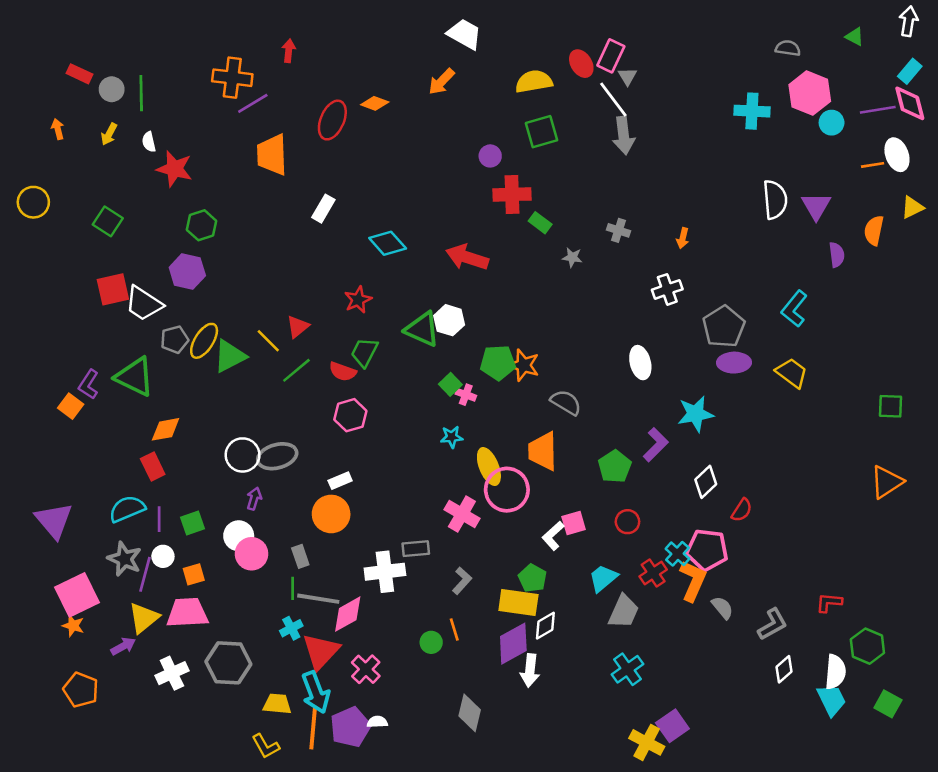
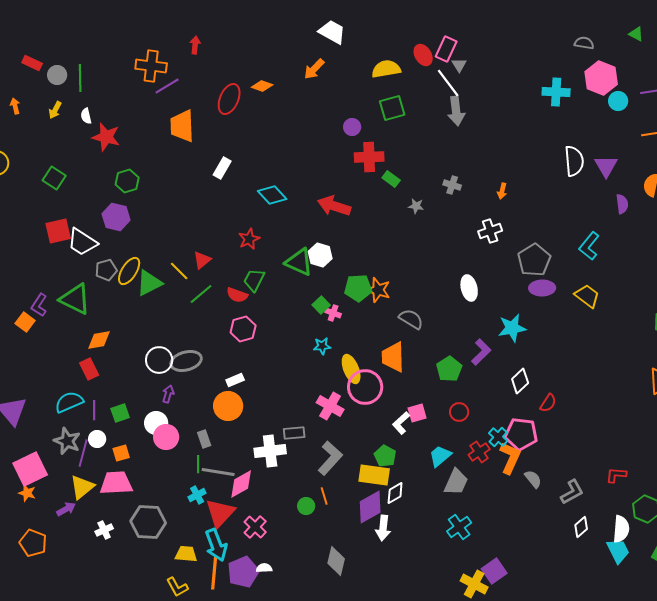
gray L-shape: (462, 581) -> (330, 458), size x1.6
white cross: (172, 673) -> (104, 530), size x0.7

